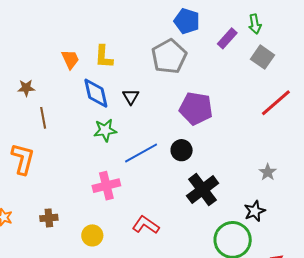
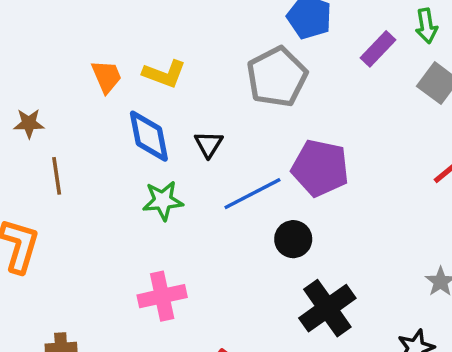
yellow L-shape: (104, 57) -> (164, 74), turned -75
blue line: (141, 153) -> (252, 194), moved

